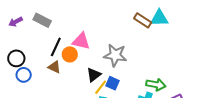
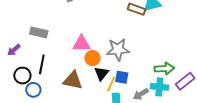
purple arrow: (16, 22) -> (14, 50), moved
black line: (56, 47) -> (42, 64), moved
orange circle: (70, 54) -> (92, 58), moved
brown triangle: (54, 67) -> (73, 80), moved, size x1.5

